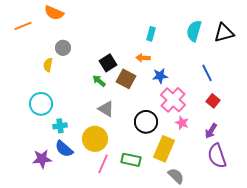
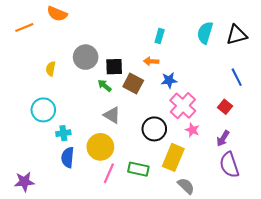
gray circle: (63, 48) -> (86, 57), moved, size x1.5
black square: (108, 63) -> (114, 67), turned 30
blue line: (207, 73) -> (237, 77), moved
blue semicircle: (64, 149) -> (68, 157), turned 54
purple star: (42, 159) -> (24, 182), moved

